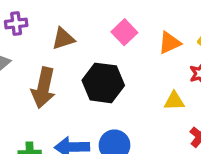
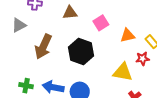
brown triangle: (63, 39) -> (70, 13), moved
yellow triangle: (174, 101) -> (123, 72), size x1.5

